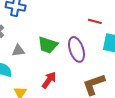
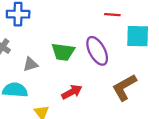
red arrow: (49, 80) -> (72, 92), turned 36

